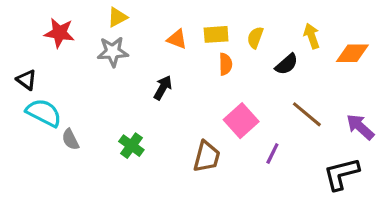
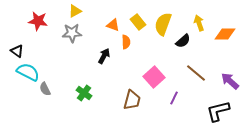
yellow rectangle: (216, 34) -> (138, 22), turned 56
yellow semicircle: (255, 38) -> (163, 24), size x1.6
orange semicircle: (225, 64) -> (126, 42), moved

